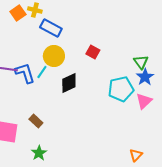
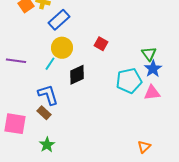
blue rectangle: (51, 28) -> (59, 20), turned -70
blue L-shape: (25, 73) -> (48, 95), moved
pink triangle: (144, 101) -> (152, 93), turned 36

